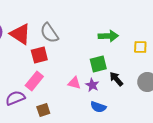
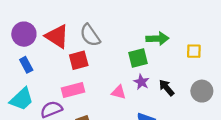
green square: (98, 64) -> (138, 58), moved
pink rectangle: (34, 81) -> (73, 90), turned 36
purple star: (92, 85) -> (141, 82), moved

